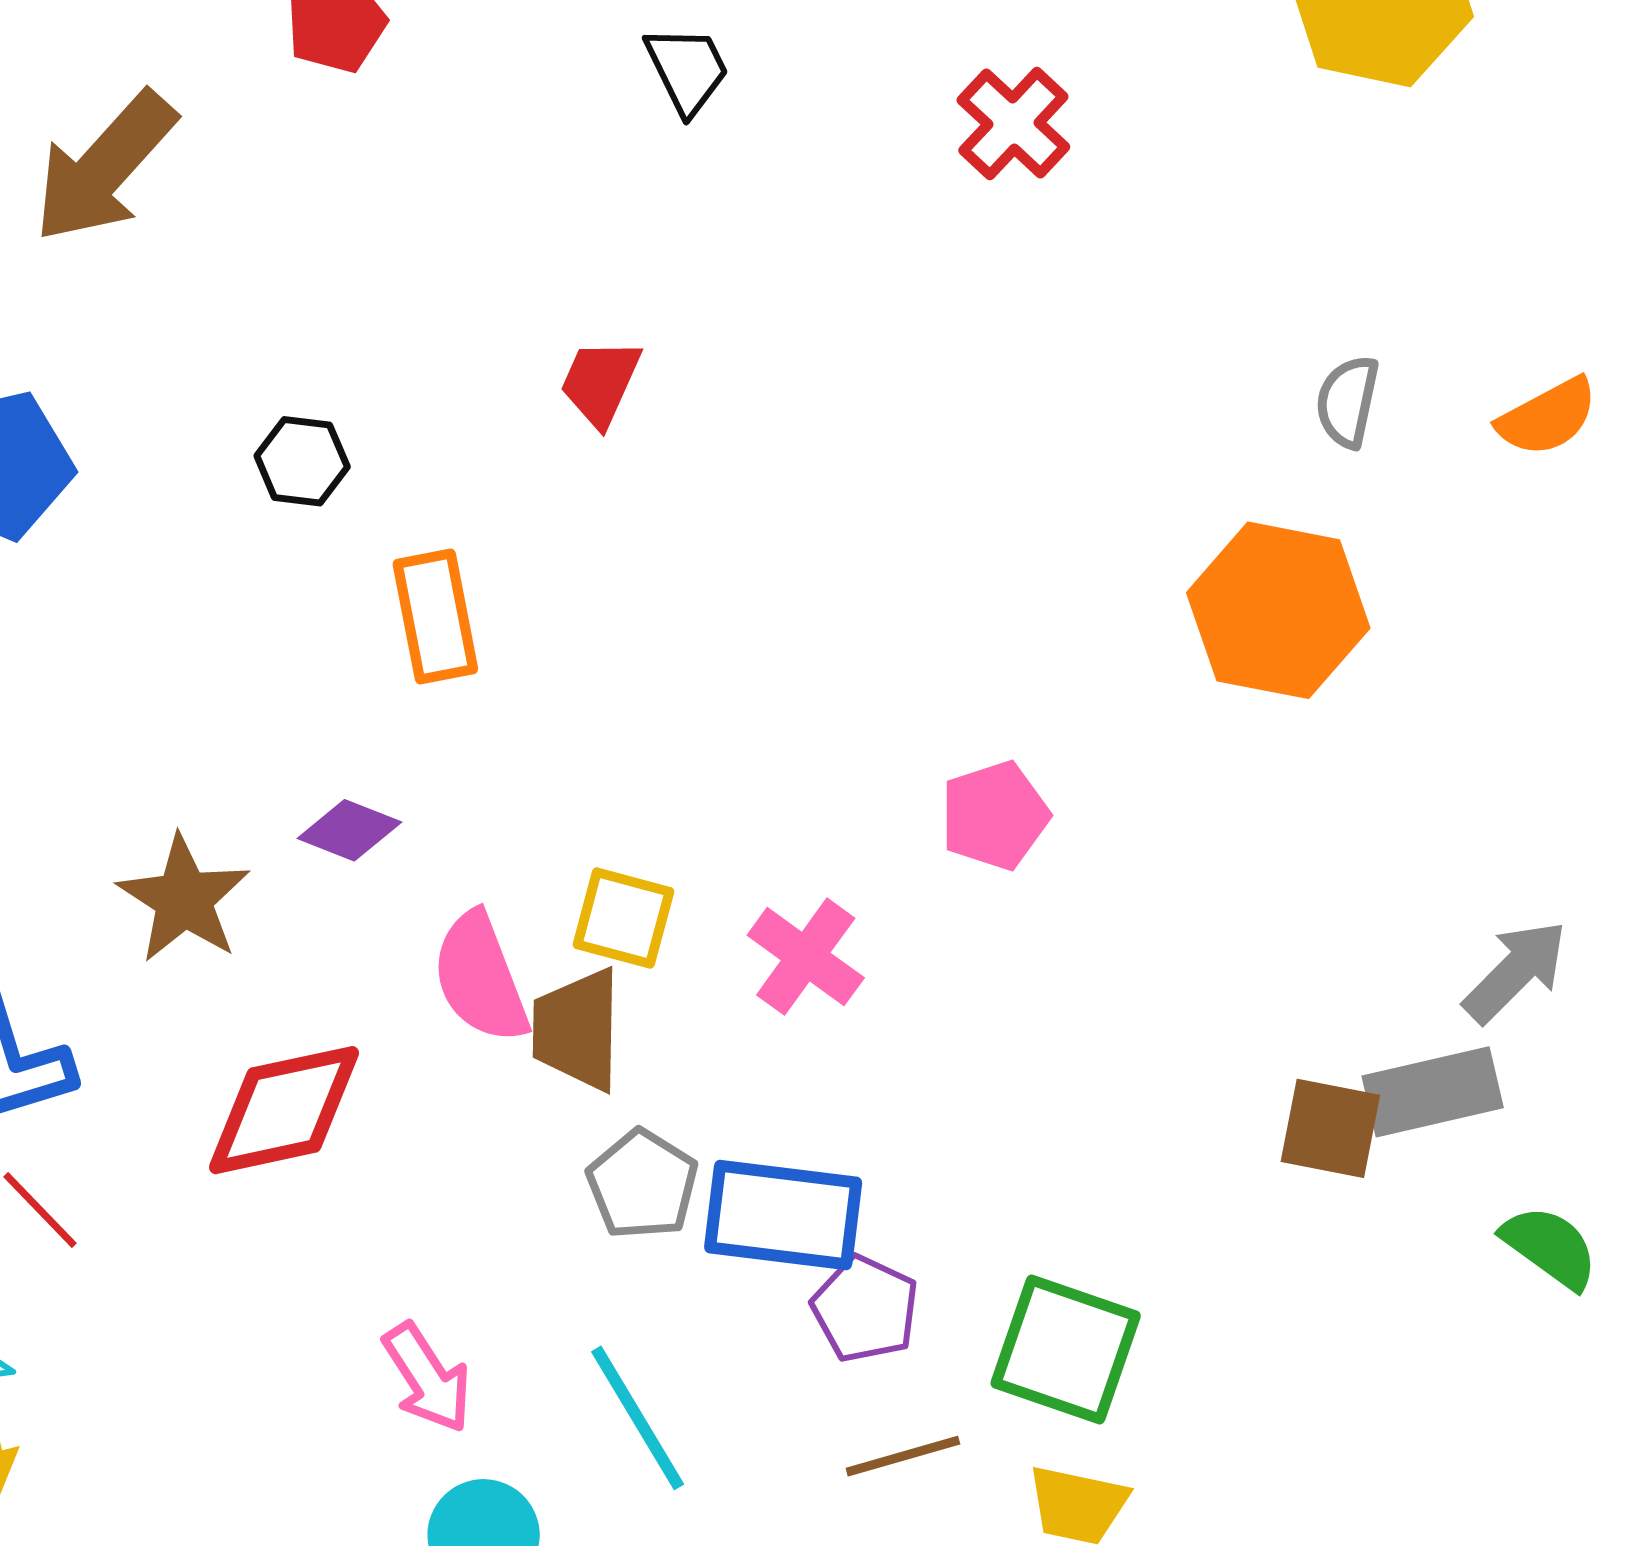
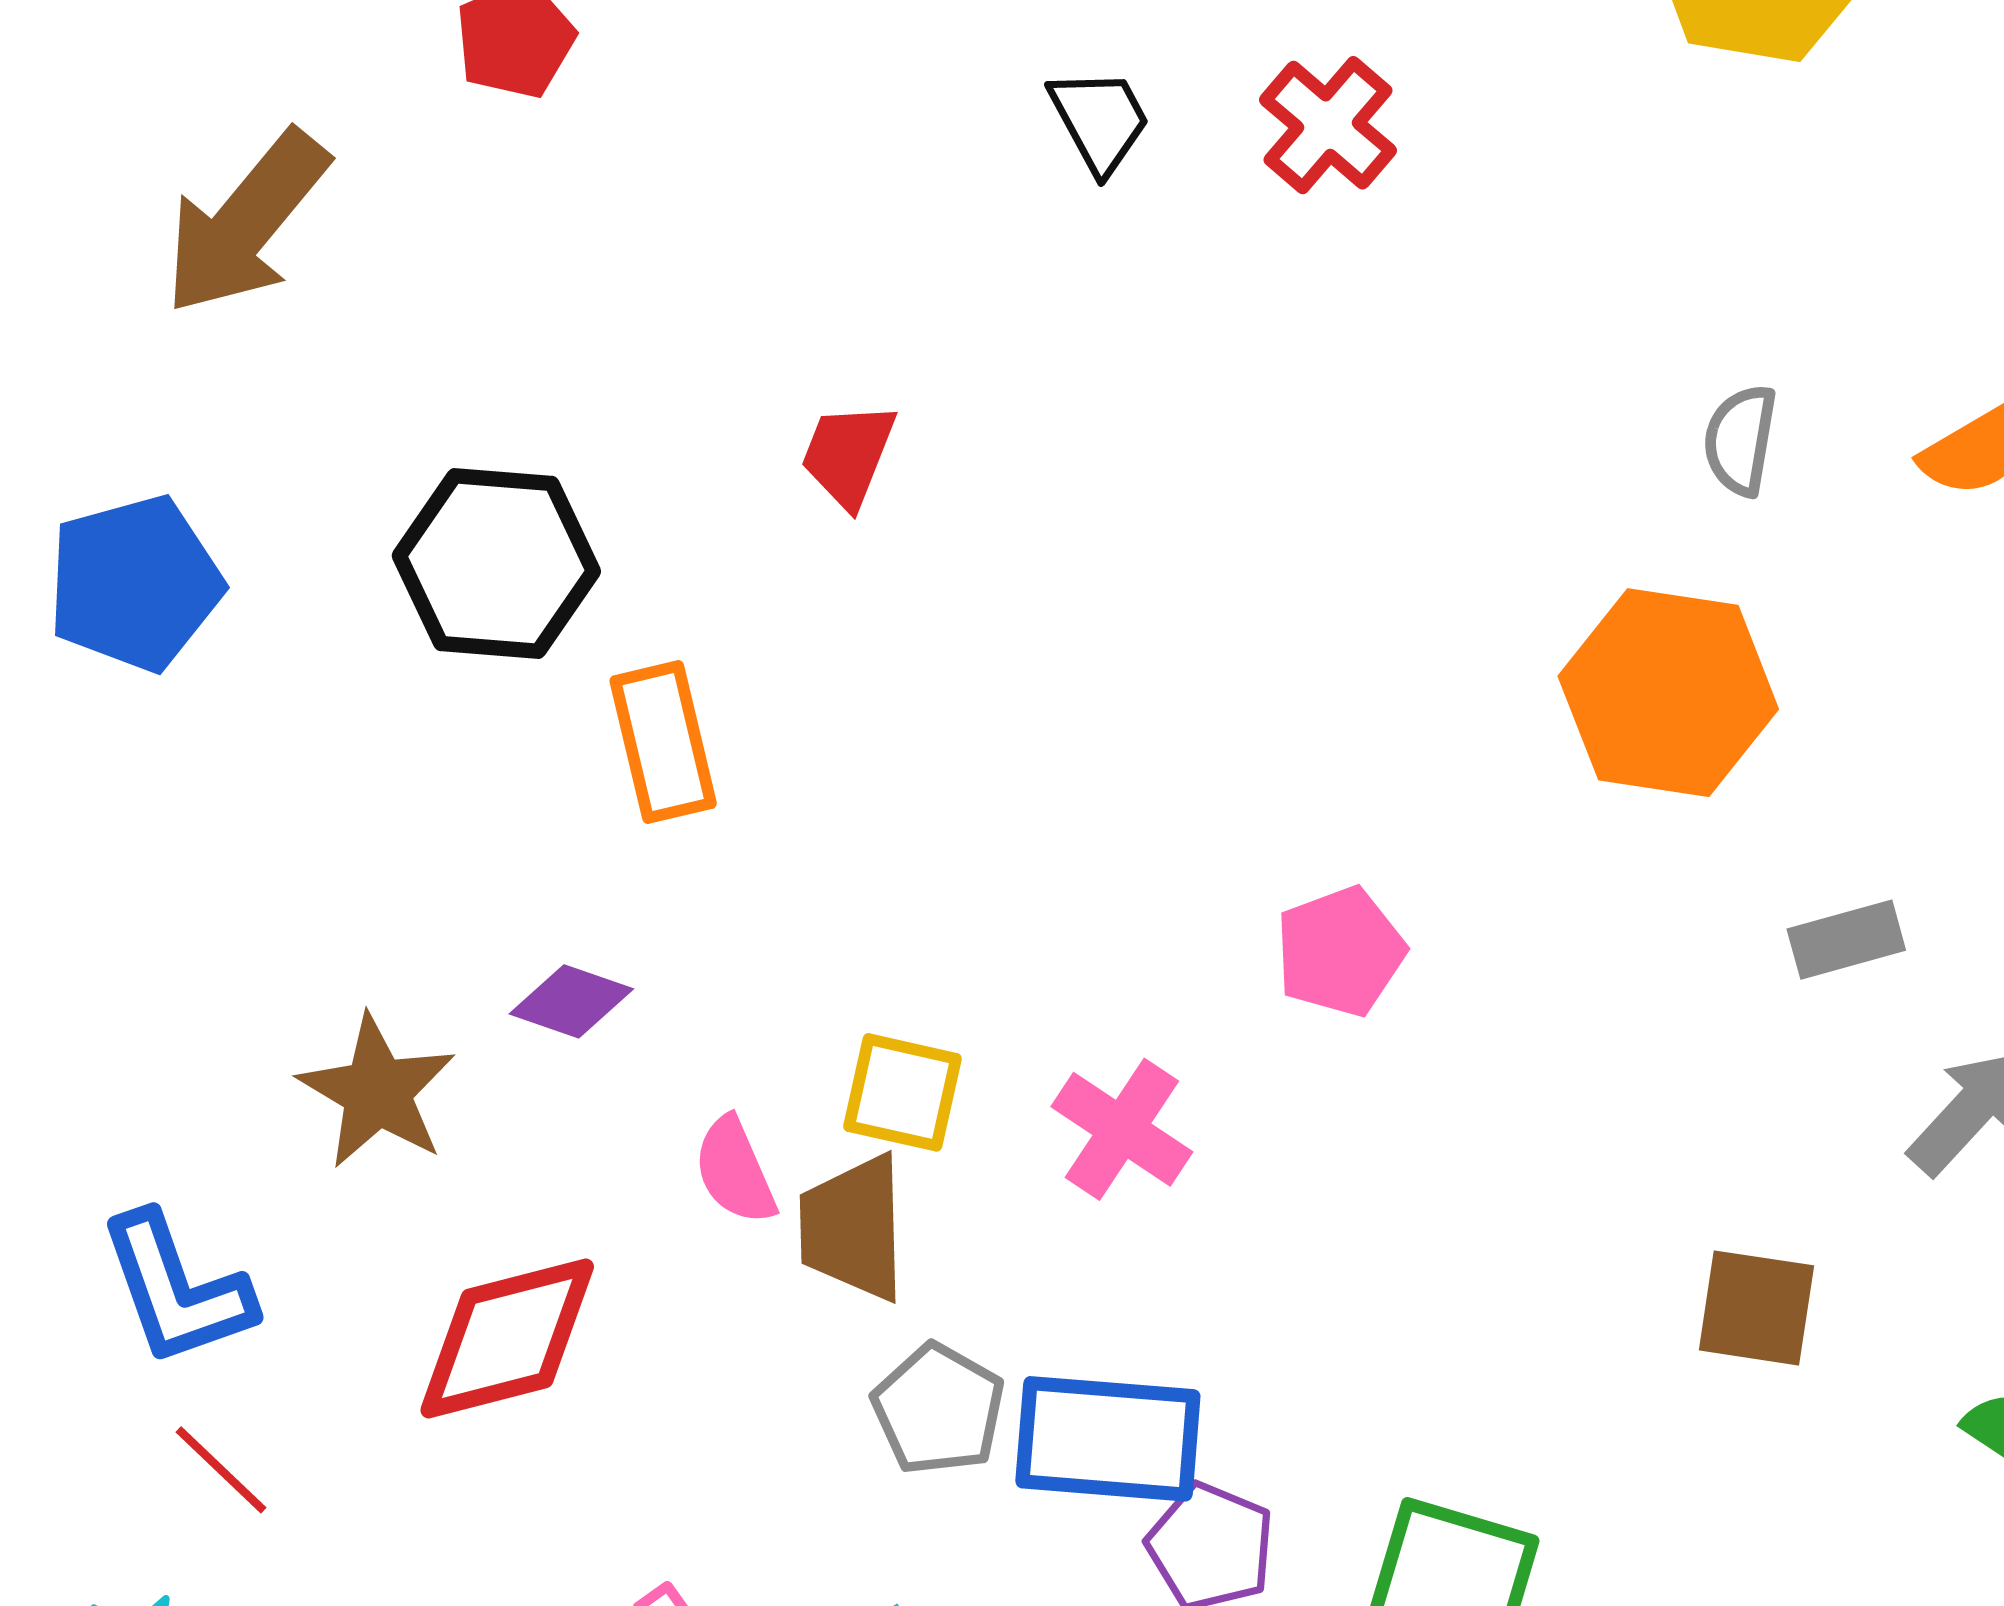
black trapezoid: (687, 70) -> (1100, 120), moved
black hexagon: (302, 461) -> (496, 564), size x1.8
pink semicircle: (480, 978) -> (735, 1171), size x0.7
gray rectangle: (1433, 1092) -> (1846, 940), moved, size x0.7

